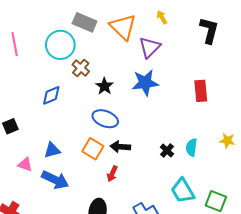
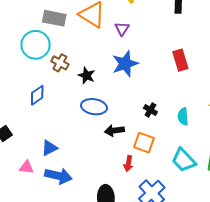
purple triangle: (150, 47) -> (122, 29), size x0.7
orange square: (93, 149) -> (144, 143), moved
black cross: (167, 151) -> (150, 110), moved
red arrow: (112, 174) -> (128, 164), moved

